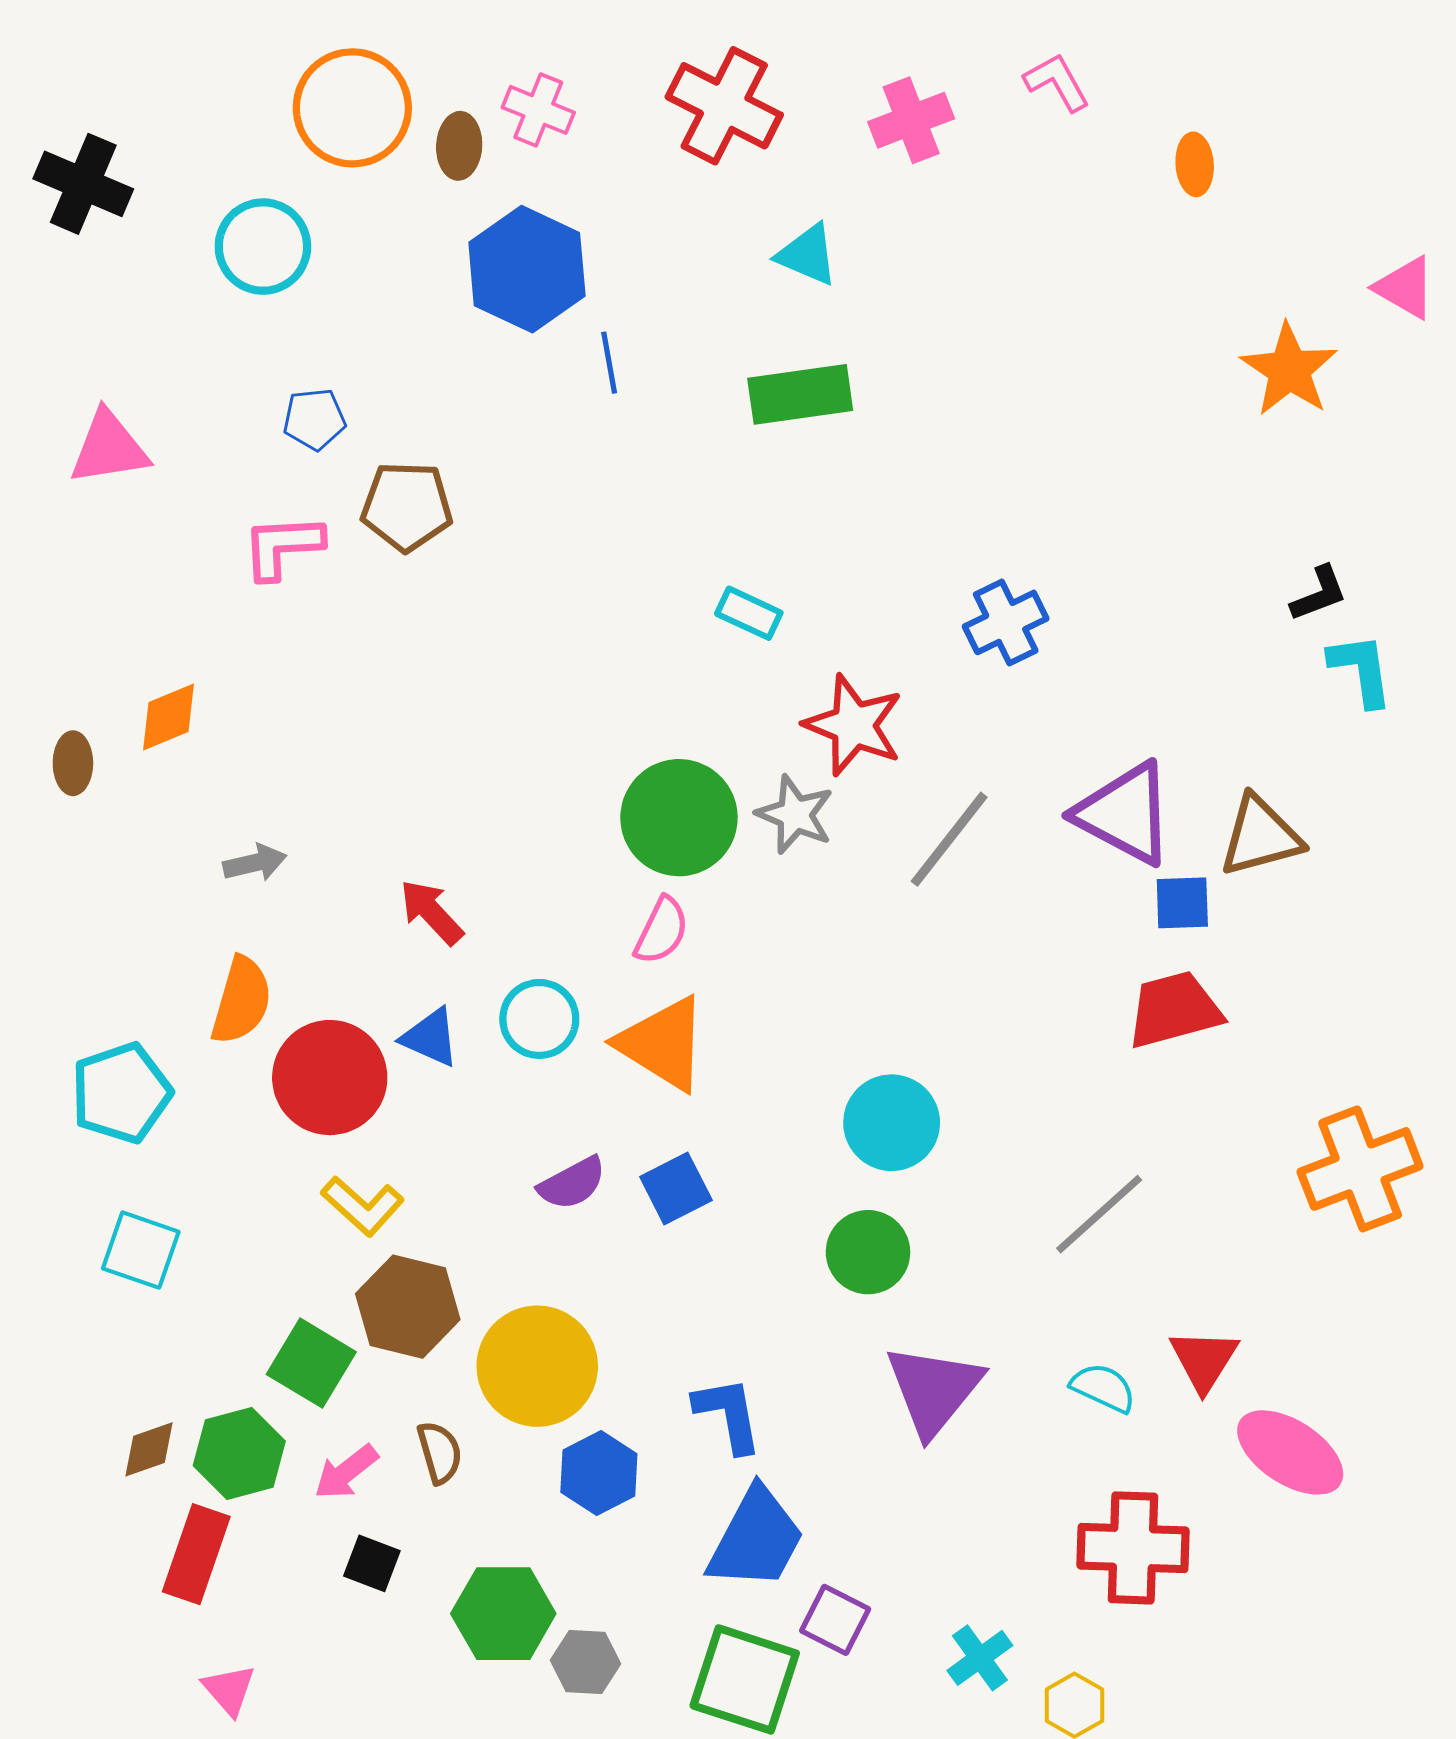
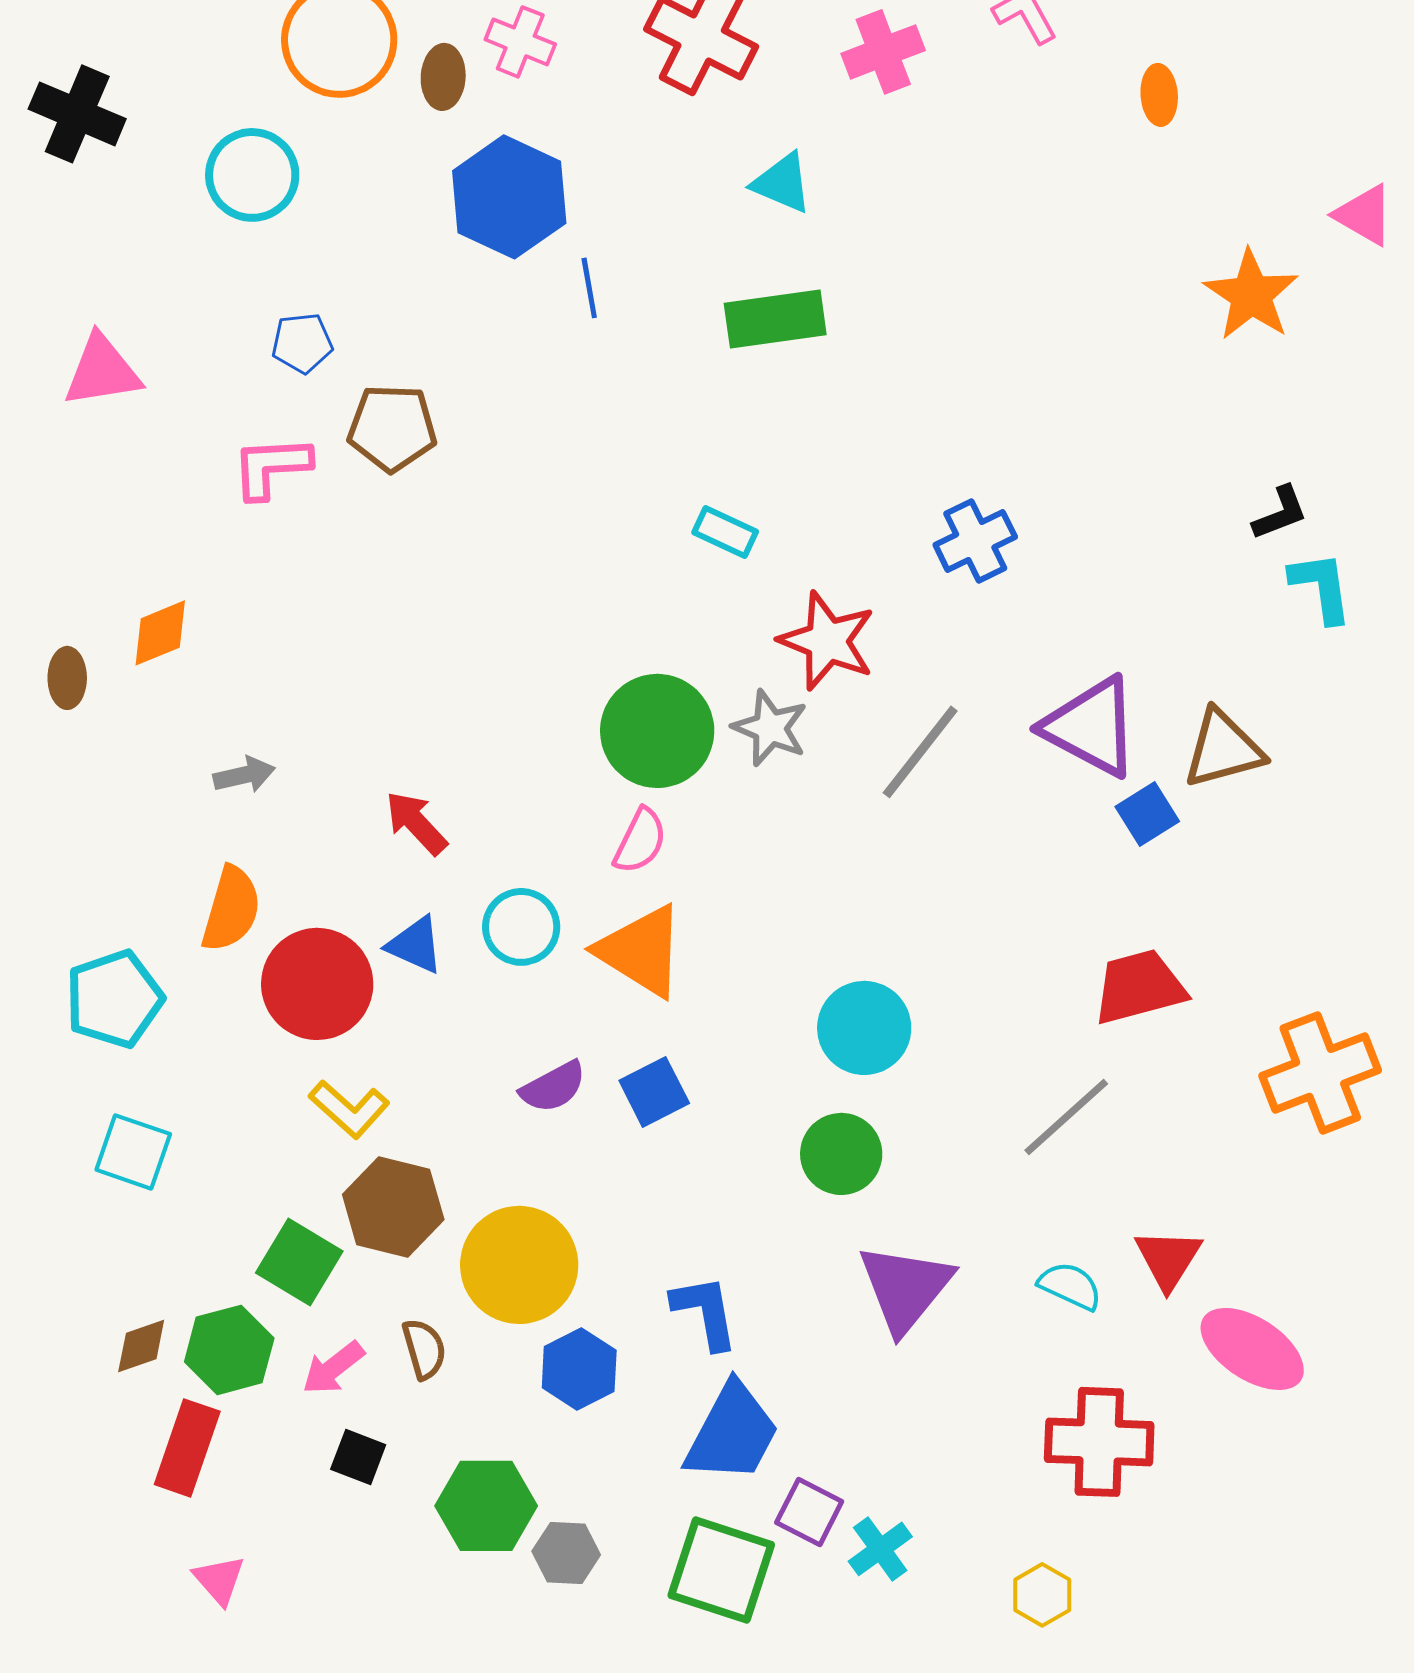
blue square: (1182, 903) -> (1147, 814), turned -30
red trapezoid: (1174, 1010) -> (1139, 987), moved
cyan cross: (980, 1658) -> (880, 1549), moved

